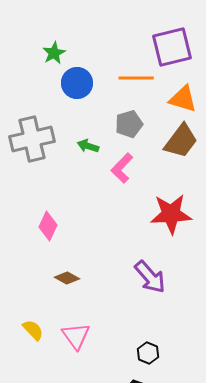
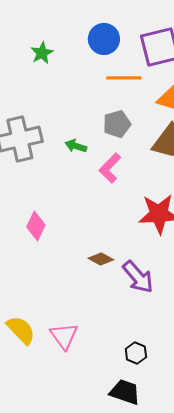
blue circle: (77, 83) -> (104, 39), moved
brown diamond: (67, 278) -> (101, 259), moved
yellow semicircle: (33, 330) -> (21, 330), size x1.4

